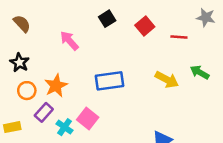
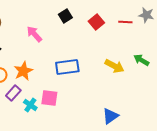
red line: (179, 37) -> (125, 22), moved
pink square: (88, 119) -> (49, 98), turned -30

